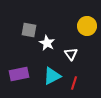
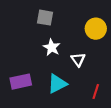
gray square: (29, 30) -> (45, 18), moved
red line: (74, 83) -> (96, 91), moved

